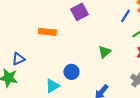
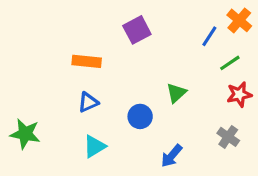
blue triangle: (18, 59) -> (88, 102), moved
blue circle: (71, 72) -> (140, 116), moved

